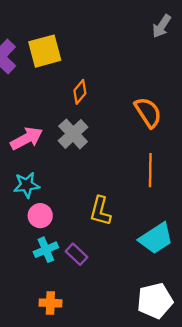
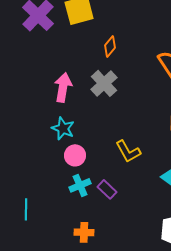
pink arrow: (27, 138) -> (63, 87), turned -52
cyan star: (27, 185) -> (63, 128), turned 30
yellow L-shape: (100, 211) -> (128, 151), turned -44

